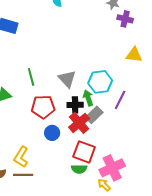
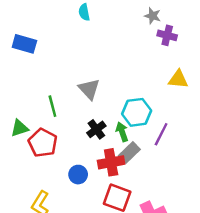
gray triangle: (67, 79) -> (89, 89), moved
black cross: (75, 105) -> (96, 129), moved, turned -35
red pentagon: (43, 107) -> (43, 143), moved, turned 30
red cross: (79, 123) -> (111, 162), turned 30

